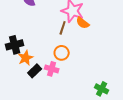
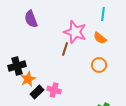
orange semicircle: (83, 23) -> (100, 38), moved
orange circle: (62, 53) -> (99, 65), moved

